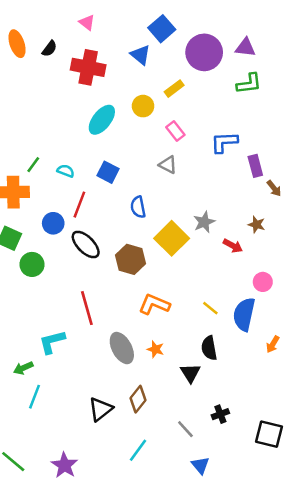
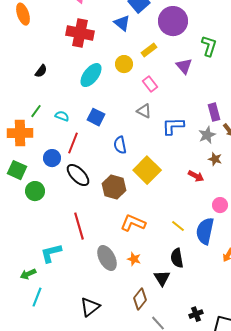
purple triangle: (245, 47) -> (184, 66), moved, turned 42
black semicircle: (49, 49) -> (41, 71), moved
green L-shape: (249, 84) -> (209, 46), turned -65
blue L-shape: (224, 142) -> (173, 126), moved
gray star: (204, 222) -> (207, 135), moved
brown diamond: (138, 399) -> (140, 299), moved
black cross: (220, 414) -> (196, 314), moved

